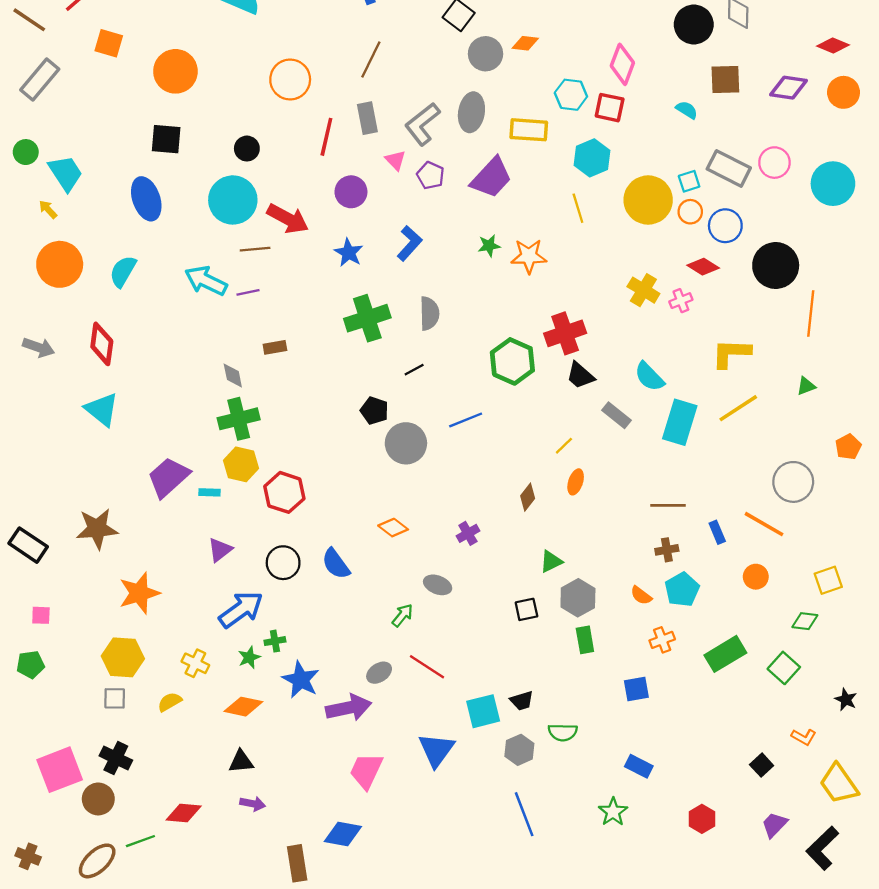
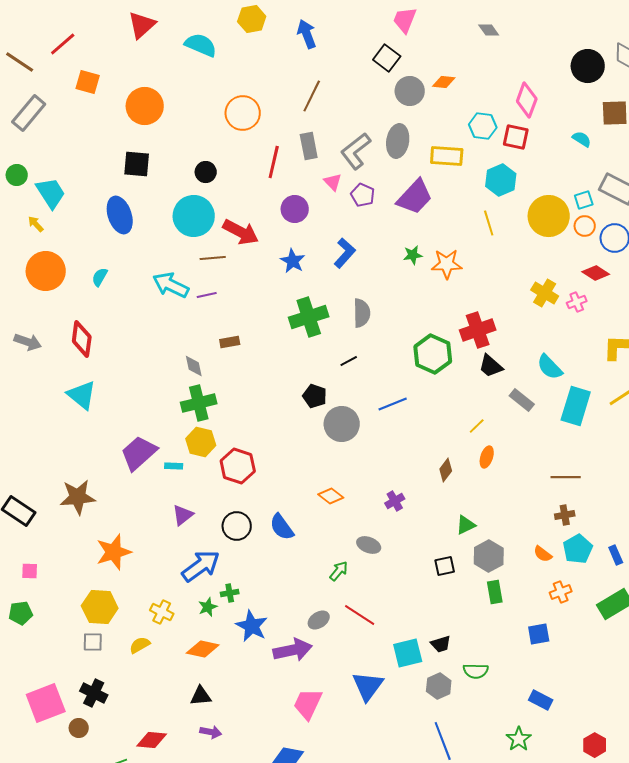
cyan semicircle: (123, 271) -> (100, 277), size x0.7
blue rectangle: (717, 532) -> (616, 555), moved
brown circle: (98, 799) -> (79, 728), size x0.7

